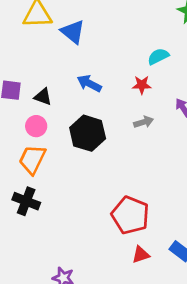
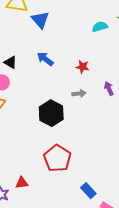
cyan semicircle: (158, 56) -> (100, 27), moved
black hexagon: (88, 133) -> (51, 113), moved
red triangle: (141, 255) -> (22, 183), moved

